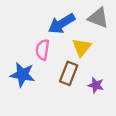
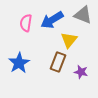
pink semicircle: (43, 50) -> (26, 23), moved
blue star: (22, 75) -> (19, 63), turned 30

